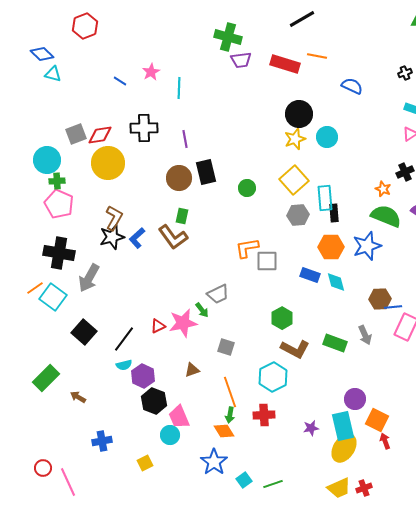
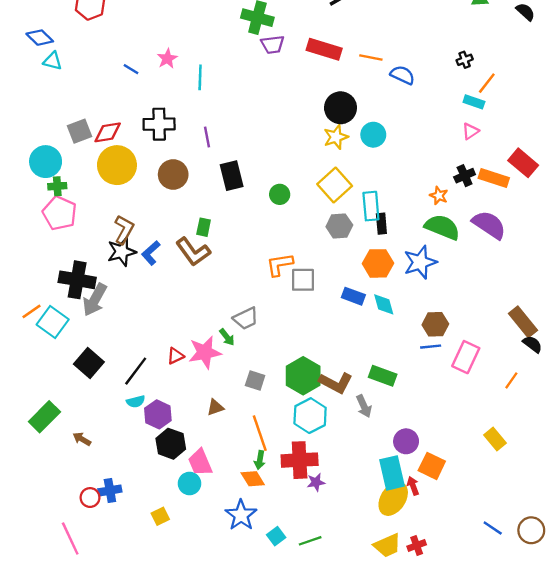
orange line: (317, 56) -> (371, 57), moved
brown circle: (179, 178) -> (173, 174), moved
black cross: (59, 253) -> (77, 280), moved
blue line: (393, 307) -> (431, 347), moved
green hexagon: (282, 318) -> (303, 376), moved, size x1.4
gray arrow: (365, 335) -> (364, 406), moved
red cross: (264, 415) -> (300, 460), size x1.4
purple star: (311, 428) -> (316, 482), moved
red arrow: (385, 441) -> (413, 486), moved
red circle: (43, 468) -> (90, 498), moved

